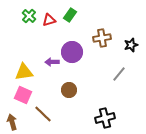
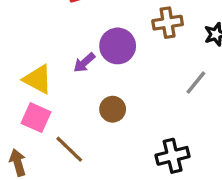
purple arrow: (52, 62) -> (84, 63), turned -40
yellow triangle: (24, 72) -> (38, 79), turned 36

